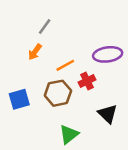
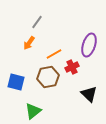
purple ellipse: (108, 54) -> (89, 45), turned -65
blue square: (19, 99) -> (16, 82), turned 30
green triangle: (69, 134) -> (33, 111), moved

